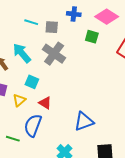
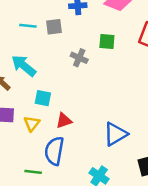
green square: (92, 37) -> (107, 41), moved
gray cross: (54, 54) -> (79, 58), moved, size x0.6
red triangle: (45, 103) -> (64, 121), turned -40

